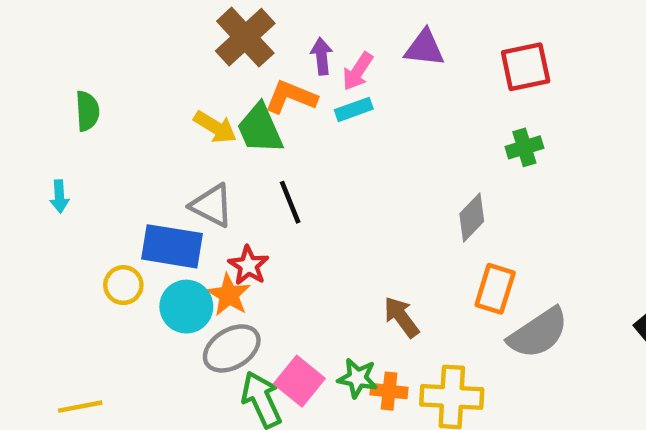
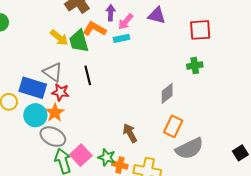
red star: (248, 265) -> (60, 92), moved, turned -30
gray ellipse: (232, 348) -> (53, 137), turned 50

